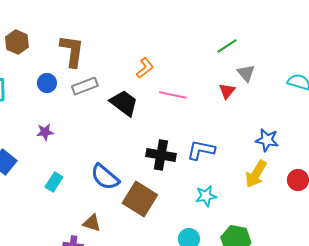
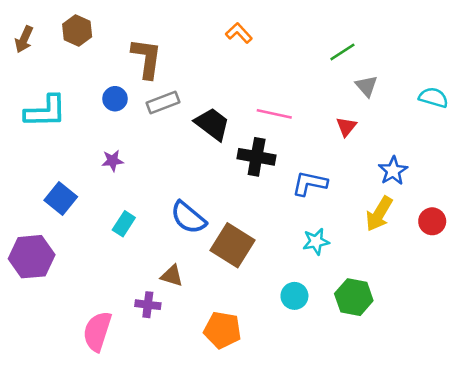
brown hexagon: (17, 42) -> (77, 30), moved
orange L-shape: (145, 68) -> (239, 33), moved, turned -95
red triangle: (227, 91) -> (346, 127), moved
blue star: (267, 140) -> (393, 171), turned 30
black cross: (161, 155) -> (257, 157), moved

